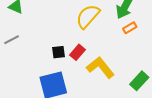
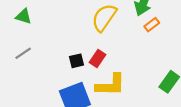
yellow L-shape: (100, 67) -> (110, 85), moved, turned 136

